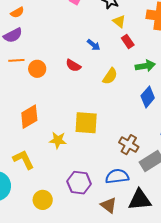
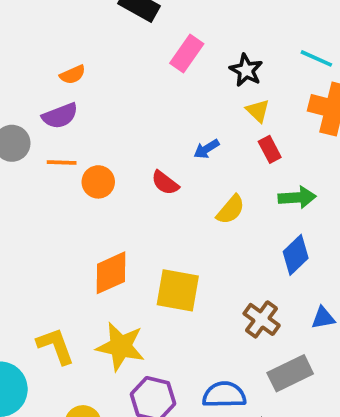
blue arrow: (94, 45) -> (207, 149), turned 104
orange diamond: (29, 117) -> (111, 273), moved
yellow star: (58, 140) -> (121, 347), moved, size x1.5
brown cross: (129, 145) -> (262, 319), moved

